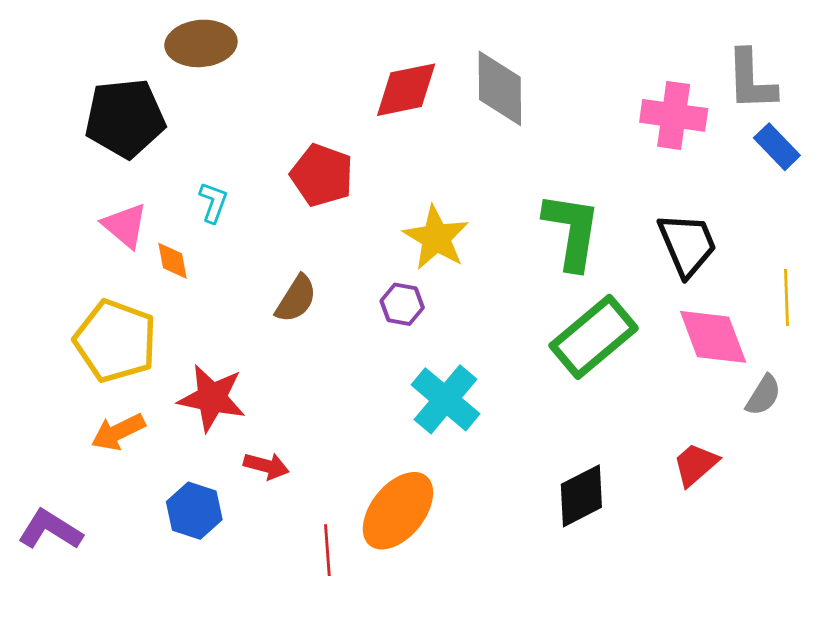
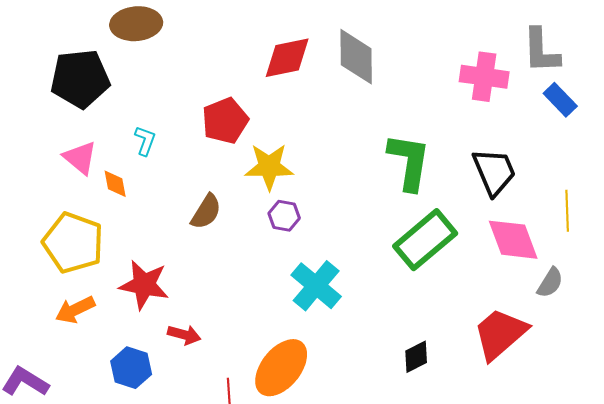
red pentagon: (322, 175) -> (225, 121), turned 30
yellow star: (436, 238) -> (269, 167), moved, turned -30
red trapezoid: (695, 465) -> (500, 334), size x1.6
black diamond: (581, 496) -> (416, 357), size x0.7

